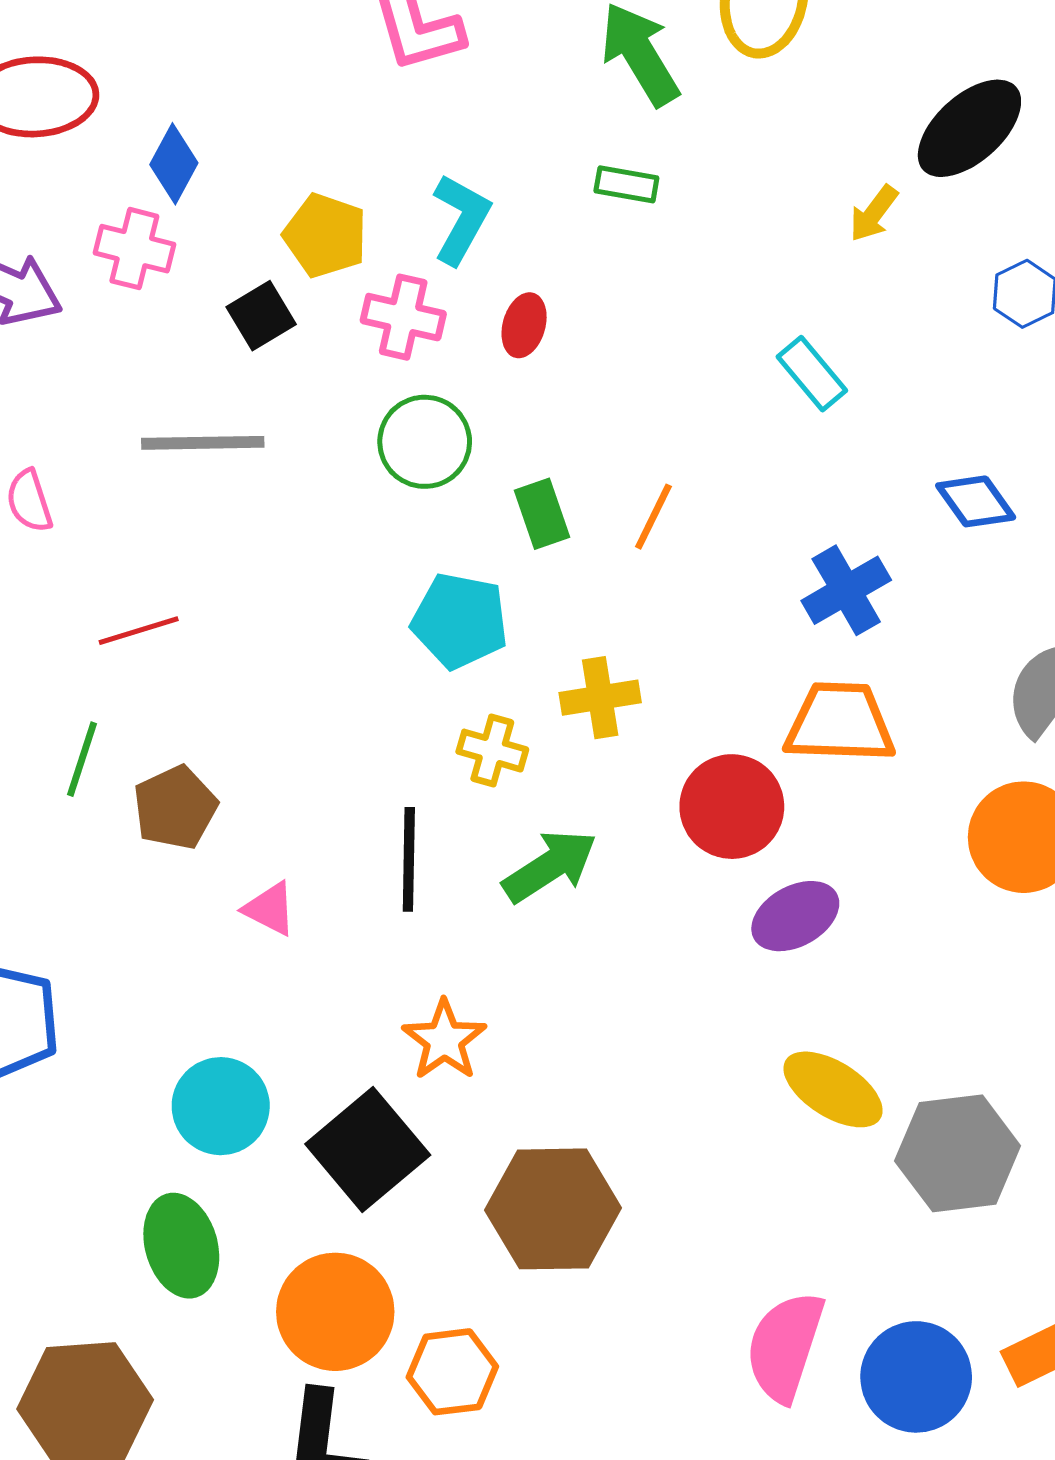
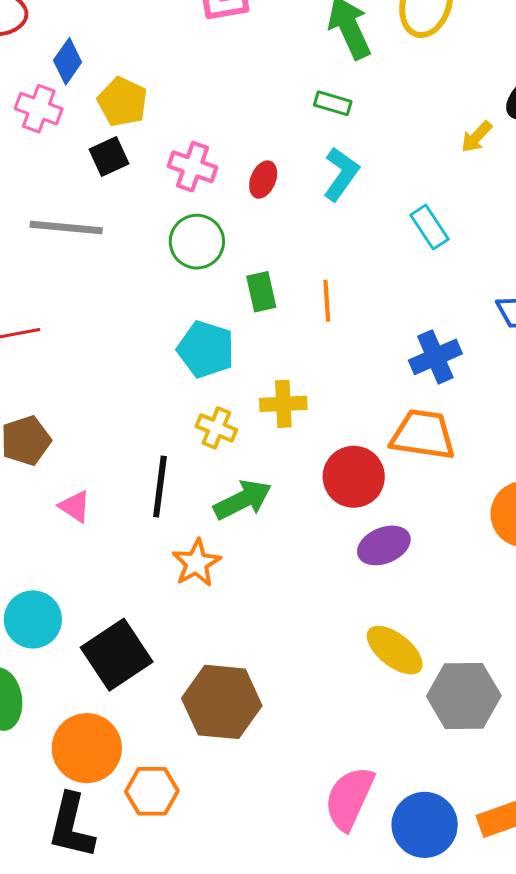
cyan L-shape: (461, 219) -> (341, 174), moved
yellow pentagon: (325, 235) -> (122, 102), moved
orange line: (653, 517) -> (327, 301), turned -36
orange star: (444, 1040) -> (196, 563), moved

